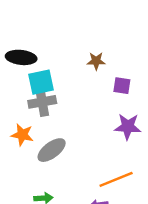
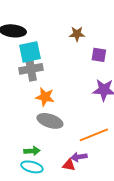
orange star: (22, 135) -> (45, 97), moved
gray ellipse: (52, 150) -> (50, 121), moved, turned 55

